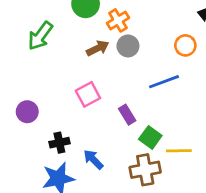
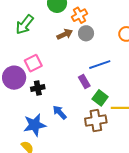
blue line: (164, 82) -> (100, 65), moved
pink square: (88, 94) -> (33, 63), moved
purple circle: (27, 112) -> (14, 78), size x1.5
black cross: (59, 143) -> (38, 88), moved

